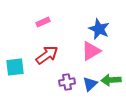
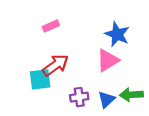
cyan square: (15, 67) -> (40, 79), moved

